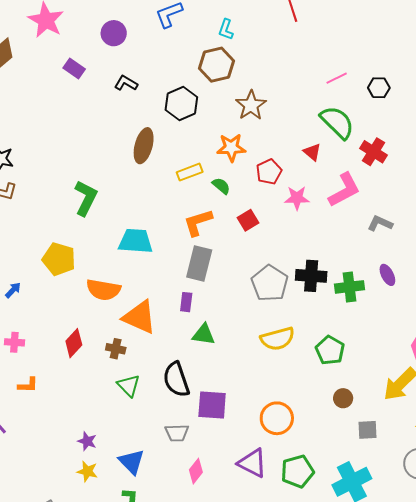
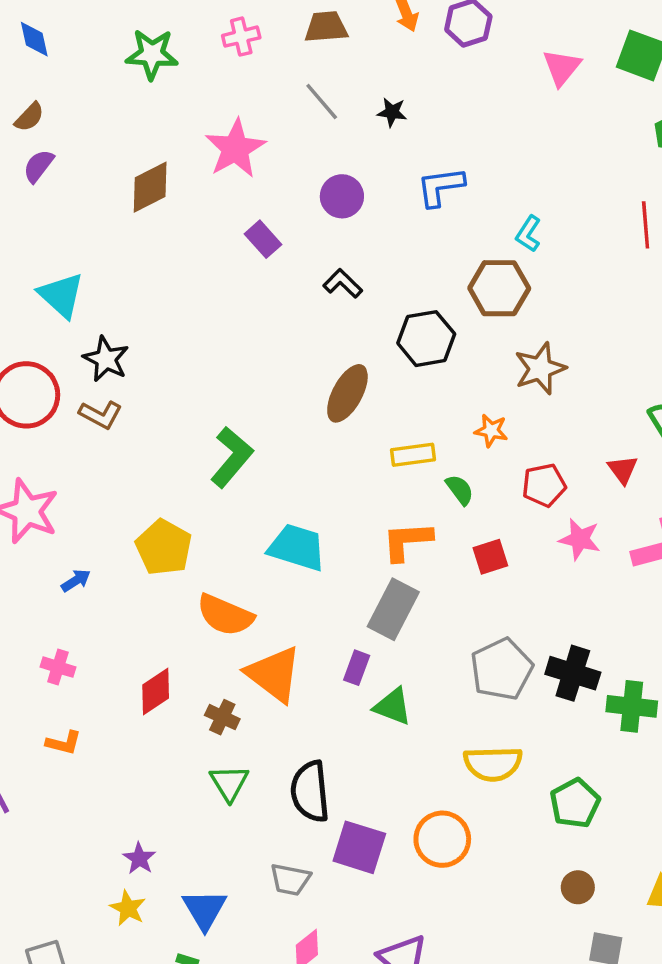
orange star: (231, 148) -> (491, 431), size x0.7
green triangle: (204, 334) -> (393, 706), moved
orange circle: (277, 418) -> (442, 839), moved

